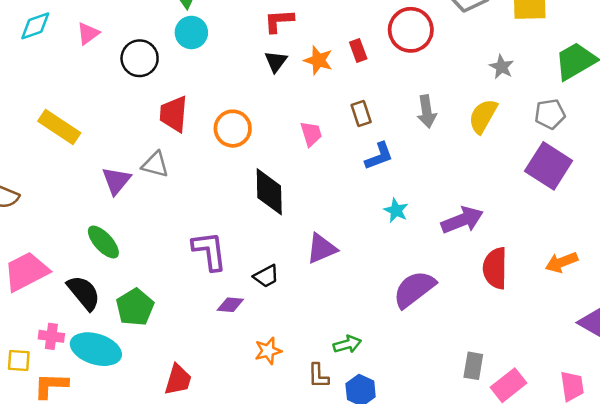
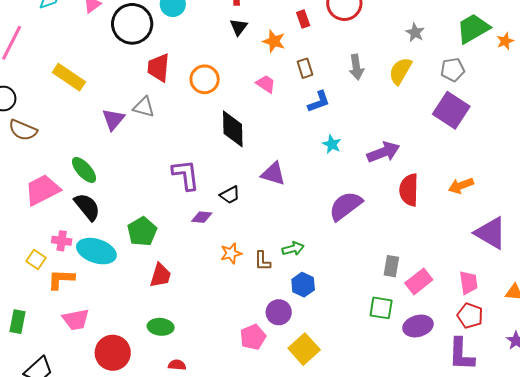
black circle: (140, 58) -> (132, 24), size x1.4
orange star: (318, 60) -> (274, 41), moved
pink trapezoid: (311, 134) -> (266, 84), turned -40
green ellipse: (103, 242) -> (84, 170), moved
purple triangle: (322, 249) -> (273, 174), turned 40
green pentagon: (135, 307) -> (142, 231), moved
yellow square: (19, 361) -> (36, 260), turned 30
brown L-shape: (318, 376) -> (262, 261), moved

